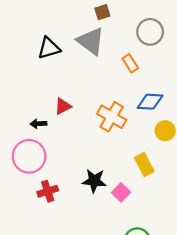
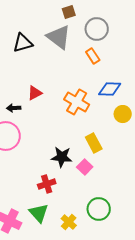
gray circle: (150, 32) -> (97, 29), moved
yellow rectangle: (144, 164) -> (94, 143), moved
red cross: (48, 191) -> (47, 184), moved

